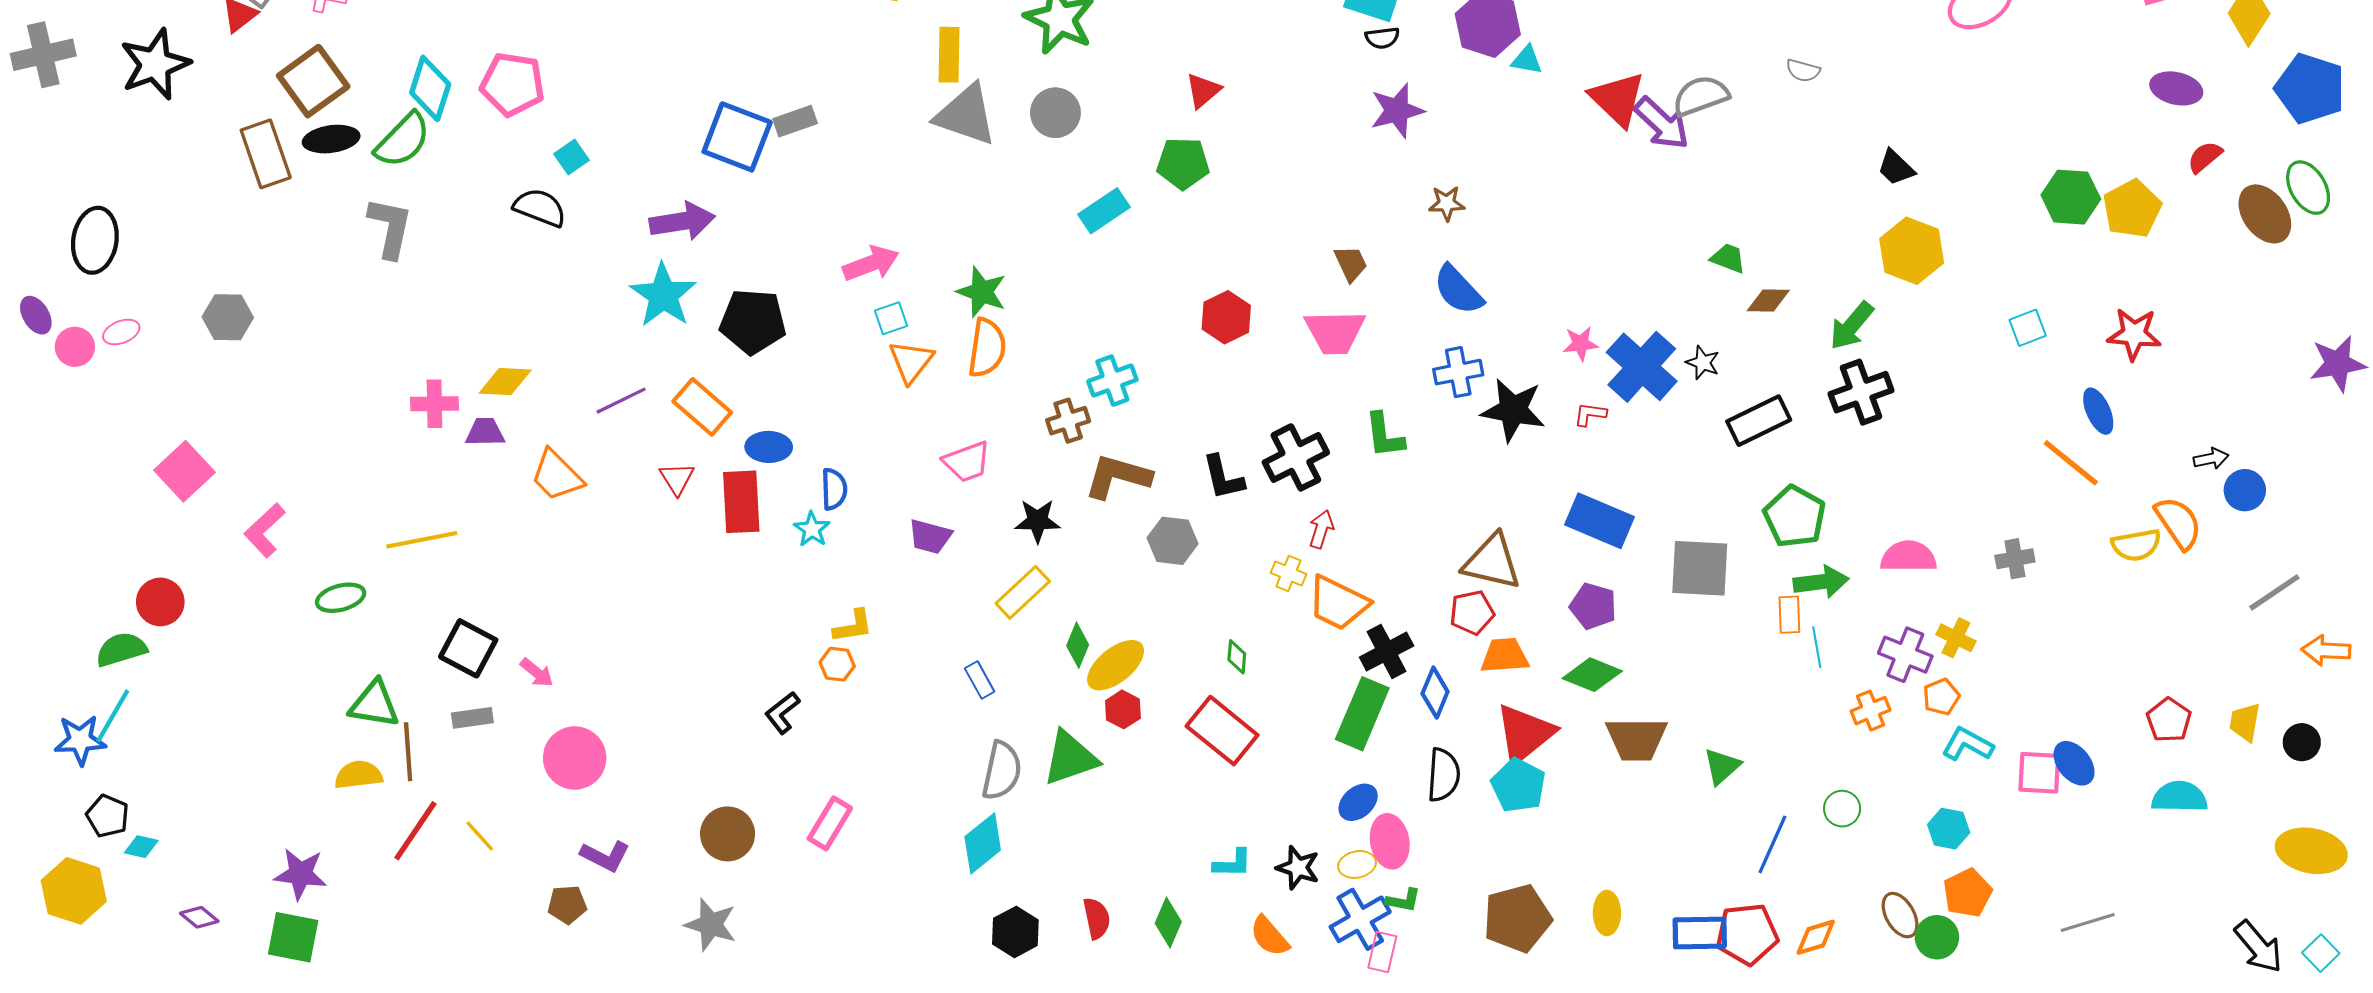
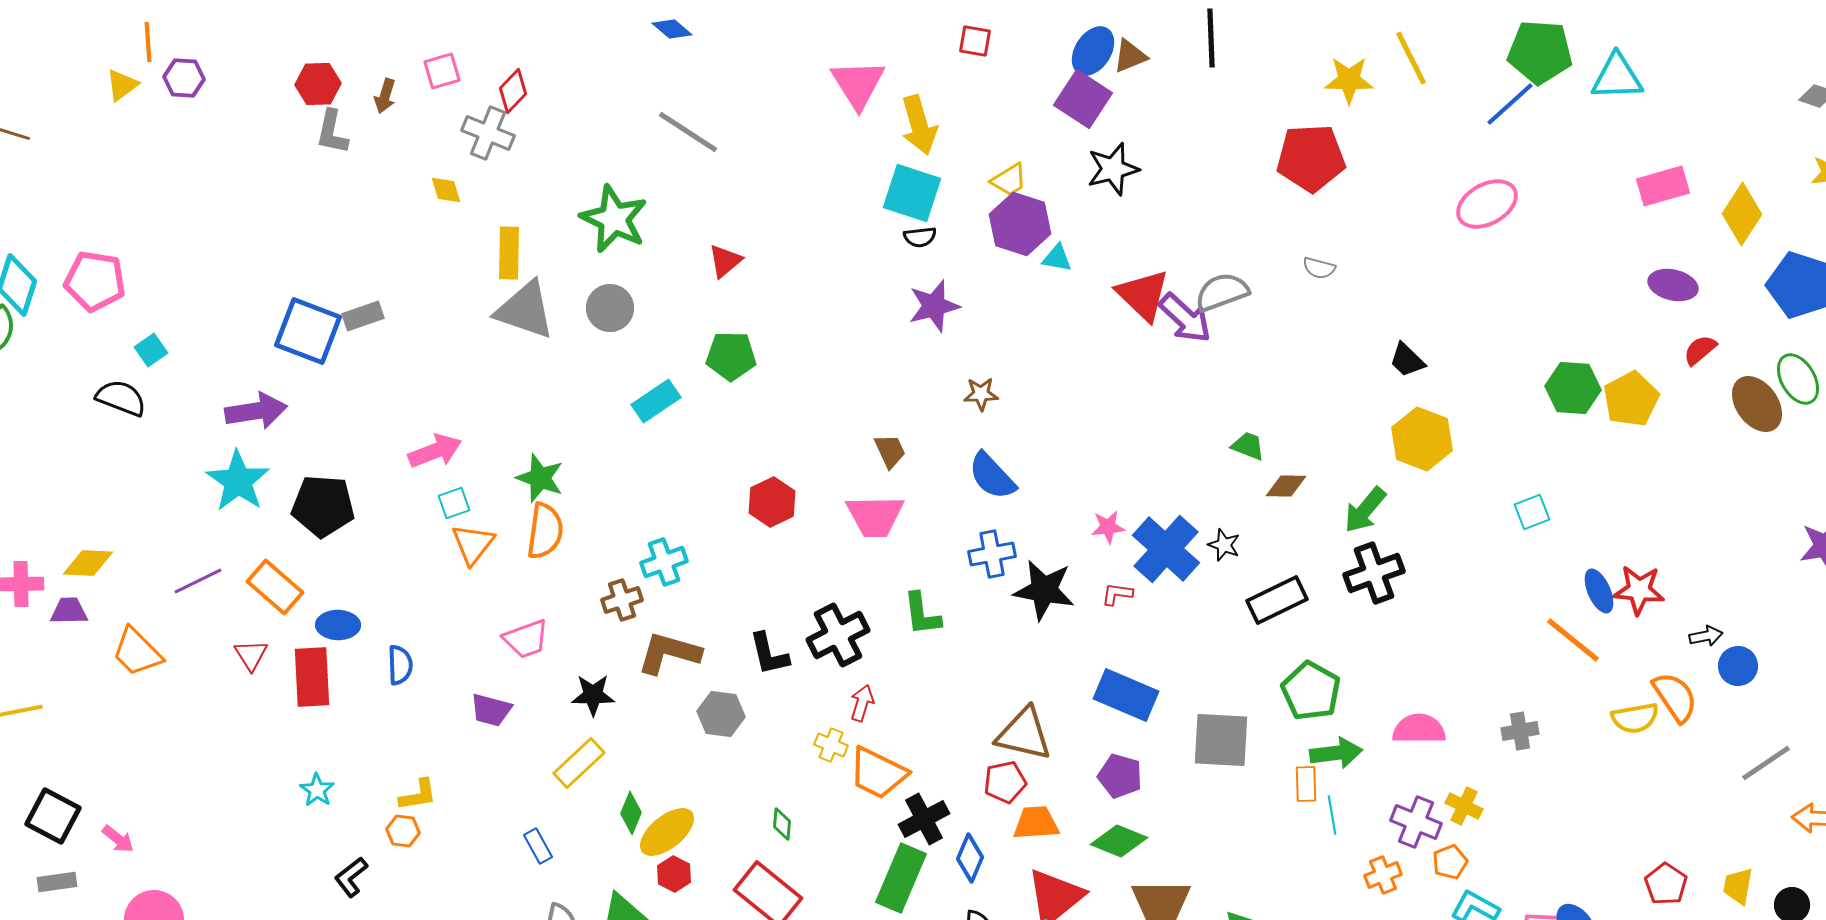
red triangle: (1203, 91) -> (725, 261), moved
red star: (2134, 334) -> (1639, 590), moved
cyan star: (812, 529) -> (317, 790), moved

